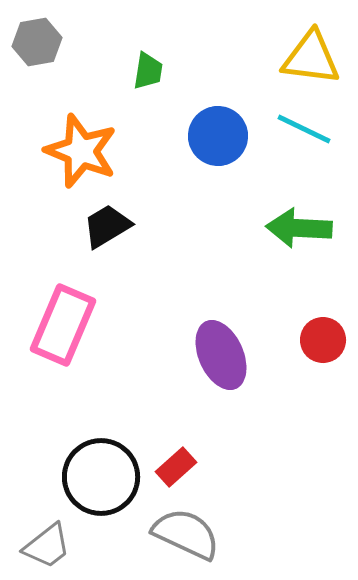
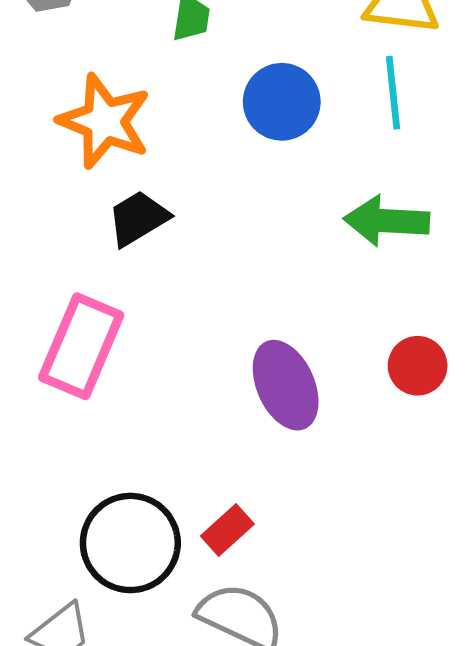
cyan line: (304, 129) -> (393, 93), turned 58

